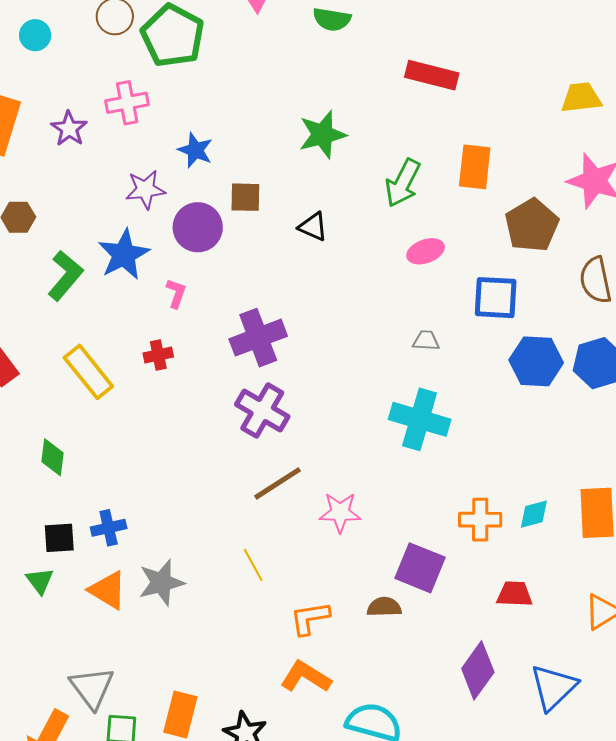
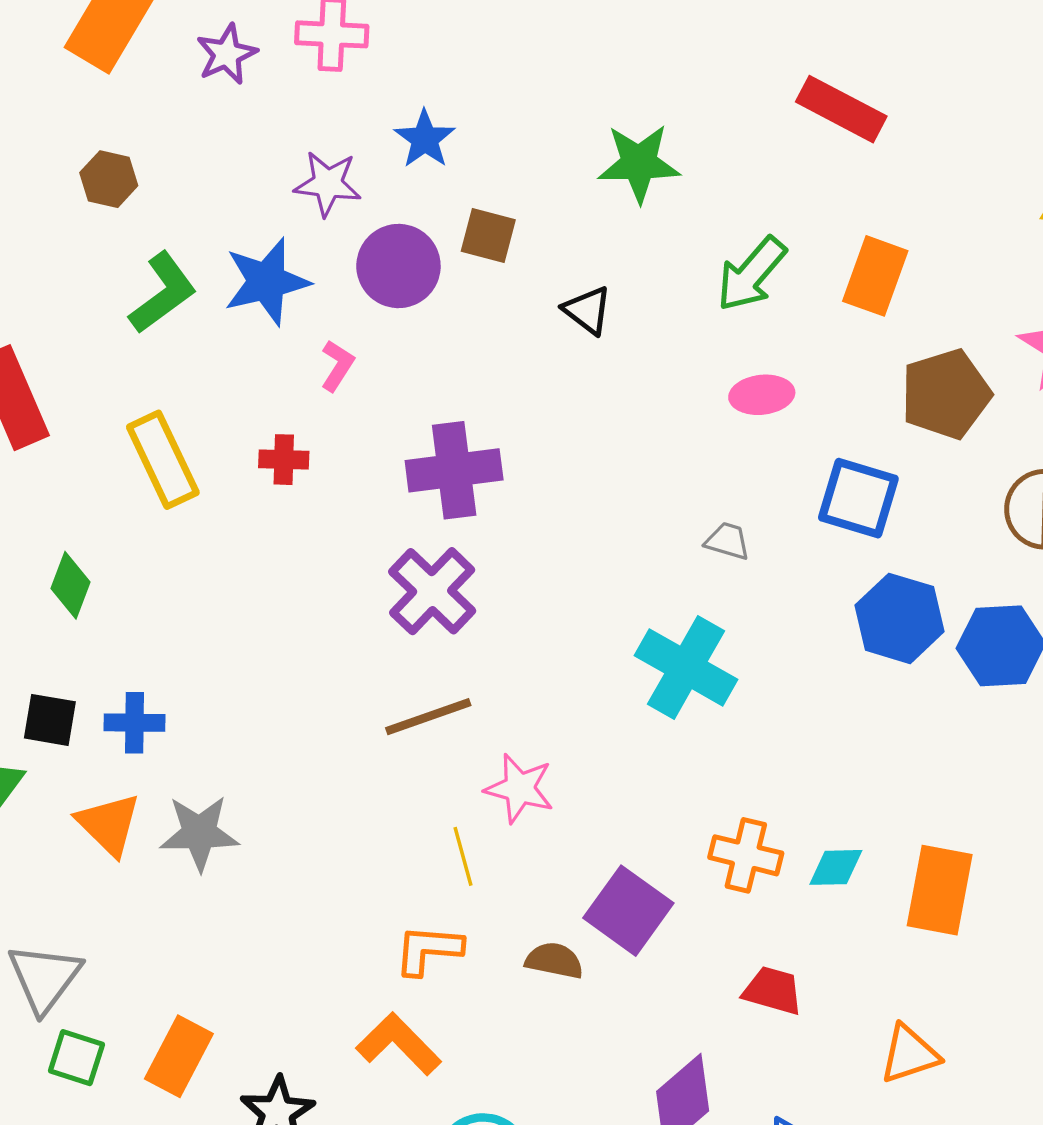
yellow line: (253, 565) -> (463, 856), moved

